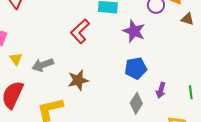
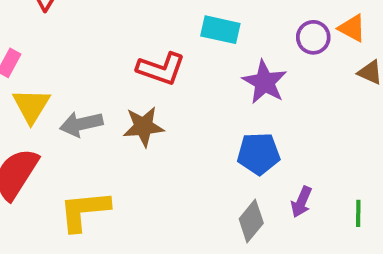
red L-shape: (80, 31) -> (161, 69), turned -125
yellow triangle: (16, 59) -> (31, 106), size x1.5
brown star: (78, 80) -> (143, 127), moved

